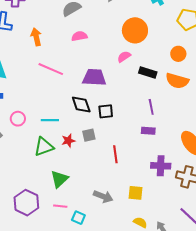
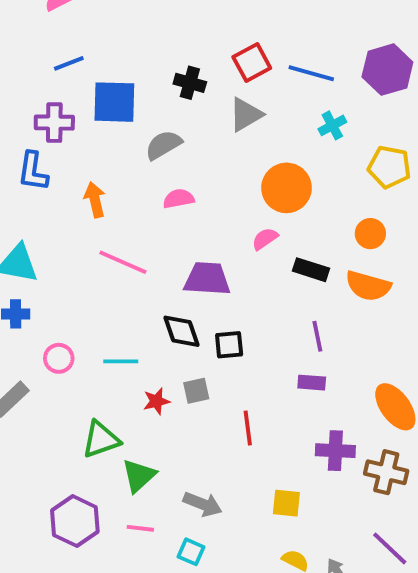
green triangle: (44, 147) -> (101, 440), moved
gray arrow: (103, 196) -> (203, 504), moved
cyan square: (78, 218) -> (191, 552), moved

